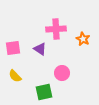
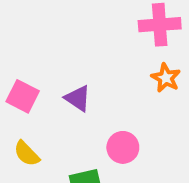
pink cross: (56, 29) -> (160, 25), moved
pink square: (13, 48) -> (23, 96), turned 35

